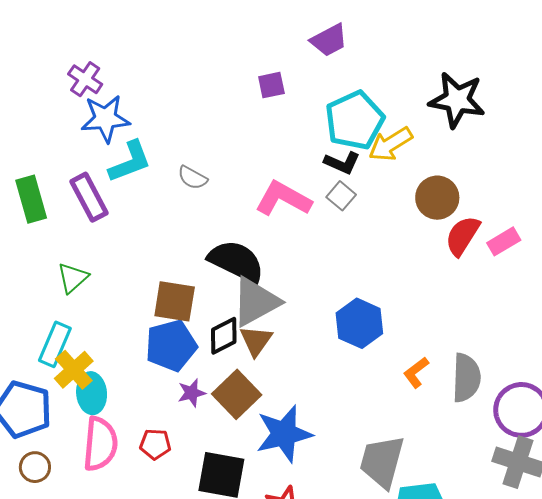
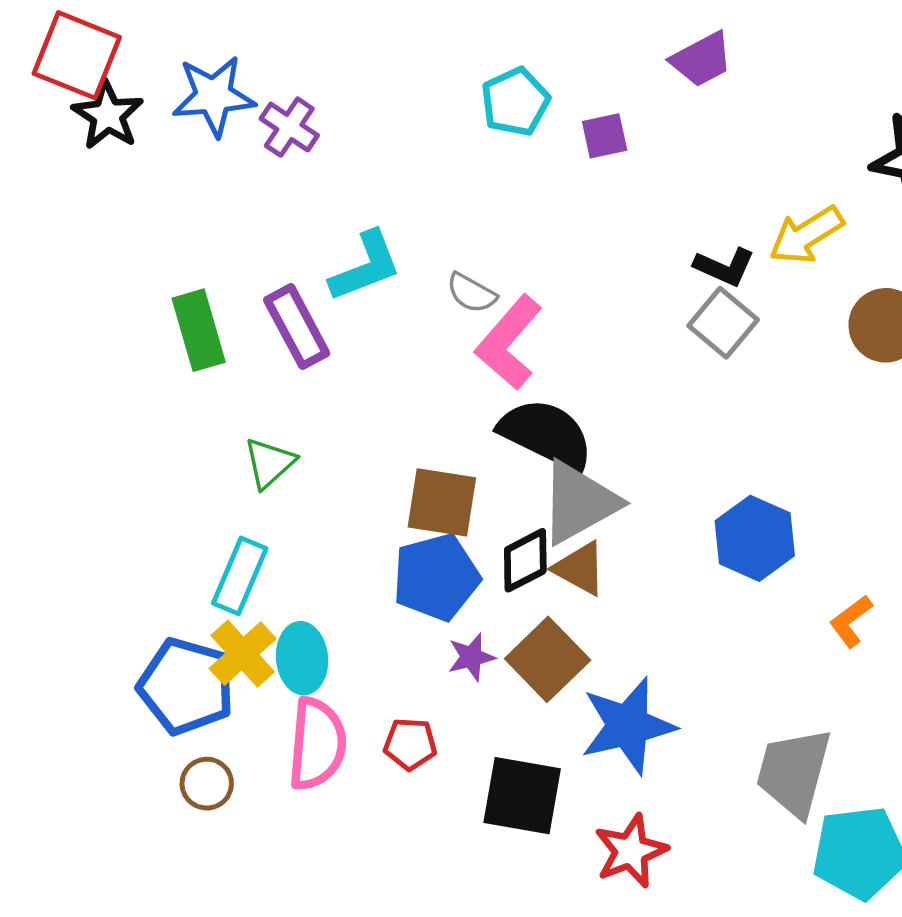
blue star: (105, 119) -> (214, 96), moved
cyan pentagon: (355, 120) -> (515, 102), moved, size x0.7
gray square: (341, 196) -> (723, 323), size x1.4
pink L-shape: (283, 199) -> (509, 342), moved, turned -78
brown triangle: (256, 341) -> (580, 568), turned -36
yellow cross: (74, 370) -> (243, 654), moved

